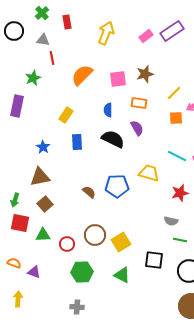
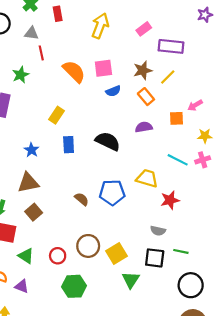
purple rectangle: (172, 31) -> (171, 46), moved, turned 40
orange semicircle: (82, 75) -> (74, 71), turned 90
pink square: (118, 79) -> (103, 68), moved
yellow line: (174, 93) -> (168, 77), moved
orange rectangle: (139, 103) -> (146, 97), moved, turned 42
blue semicircle: (108, 110) -> (113, 91), moved, turned -112
purple semicircle: (137, 128) -> (144, 127), moved, turned -70
red star: (180, 193) -> (170, 200), moved
gray semicircle: (171, 221) -> (158, 231), moved
green triangle: (43, 235) -> (26, 256), moved, turned 35
black square: (154, 260) -> (155, 258), moved
green triangle: (122, 275) -> (131, 280), moved, turned 36

